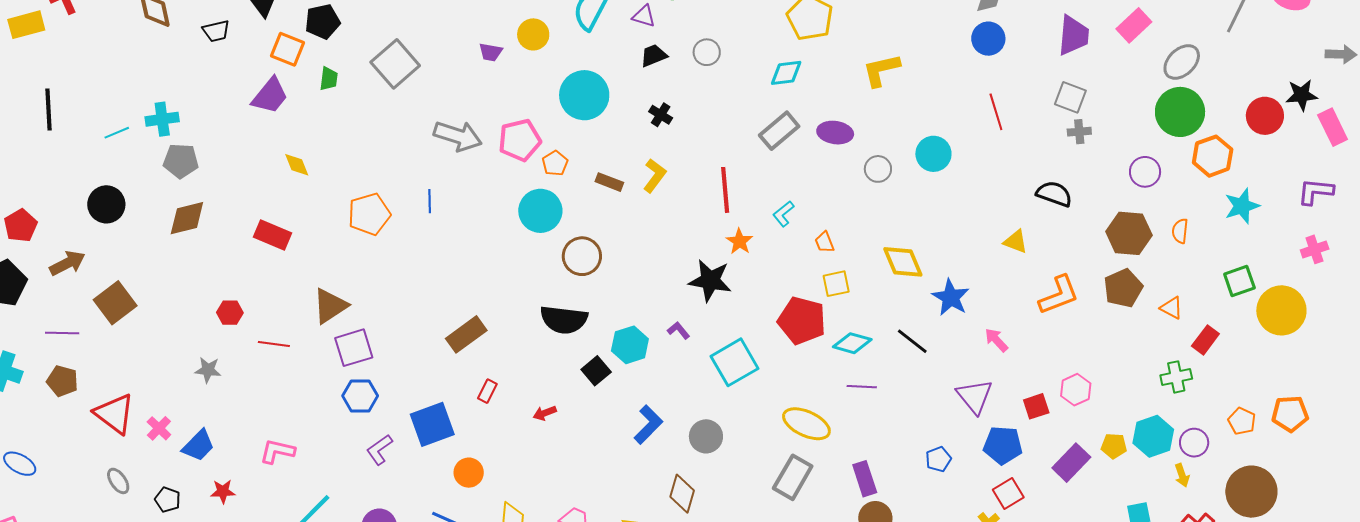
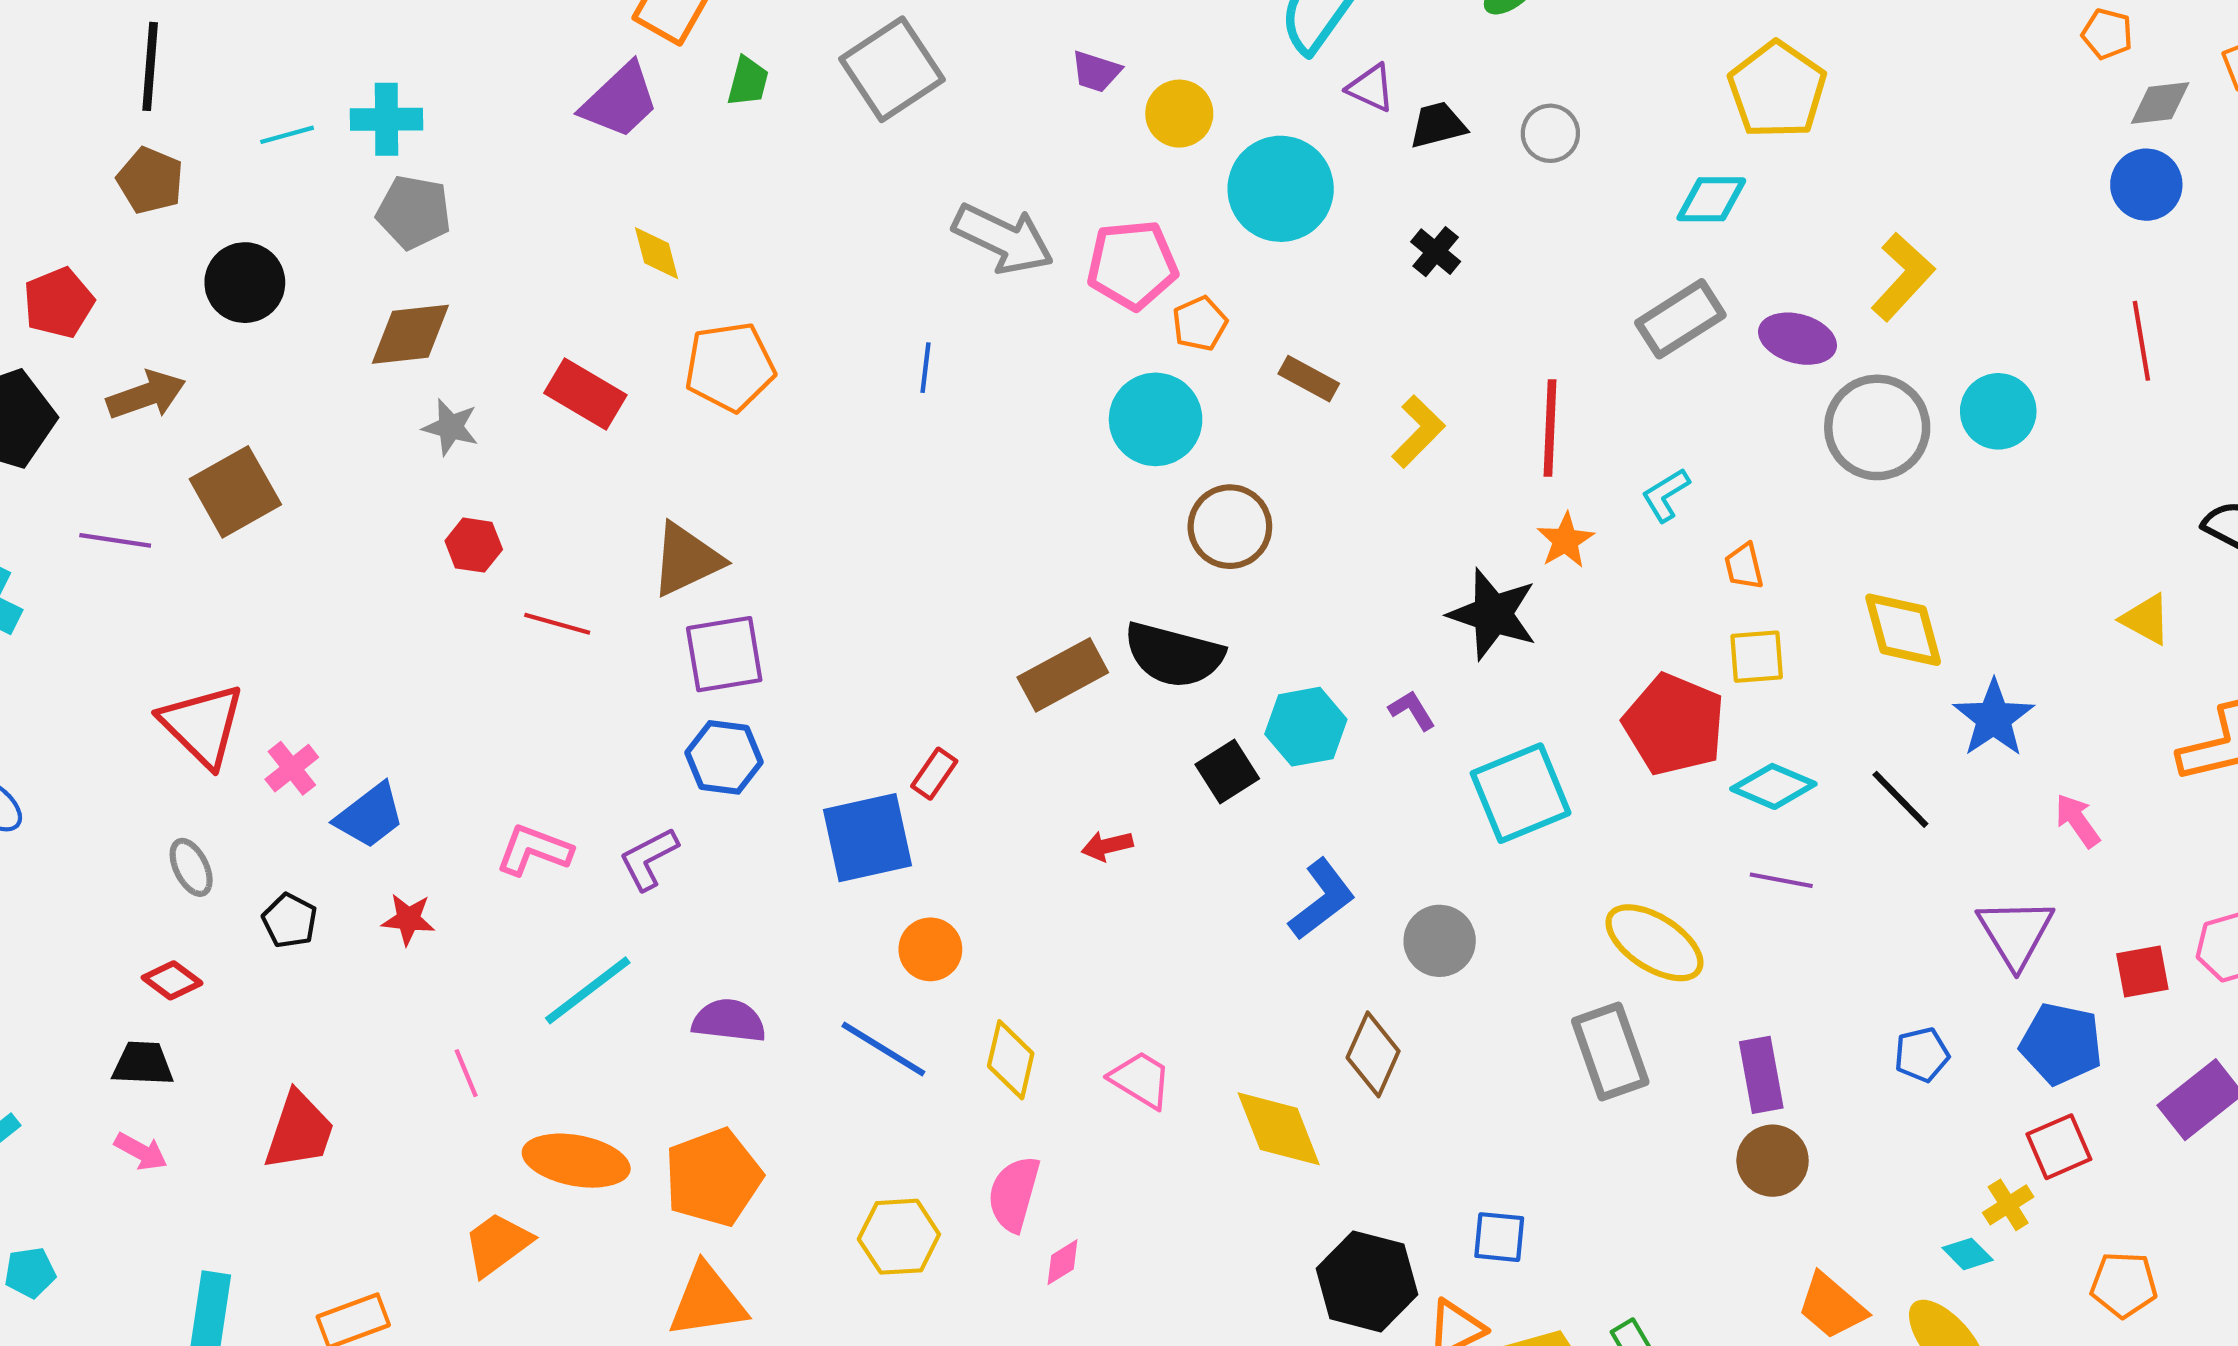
purple triangle: (644, 16) -> (1371, 88), moved
yellow circle: (533, 34) -> (1179, 114), moved
yellow L-shape: (881, 70) -> (1903, 277), moved, turned 138
gray circle: (878, 169) -> (1877, 427), size x1.8
yellow L-shape: (655, 176) -> (1418, 432), moved
orange pentagon: (369, 214) -> (730, 367), moved
brown rectangle: (466, 334) -> (1063, 675), moved
gray star: (208, 370) -> (451, 427), moved
brown pentagon: (62, 381) -> (150, 181), moved
red rectangle: (487, 391) -> (934, 774), moved
purple L-shape: (379, 450) -> (649, 859), moved
gray rectangle: (793, 477) -> (1610, 1051), turned -57

